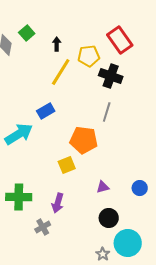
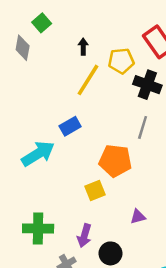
green square: (27, 33) -> (42, 23), moved
black circle: (109, 218) -> (111, 253), moved

